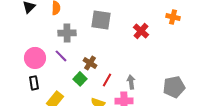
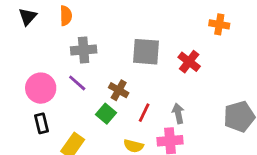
orange cross: (173, 17) -> (219, 24), moved
gray square: (101, 20) -> (146, 52), moved
red cross: (141, 31) -> (189, 62), moved

